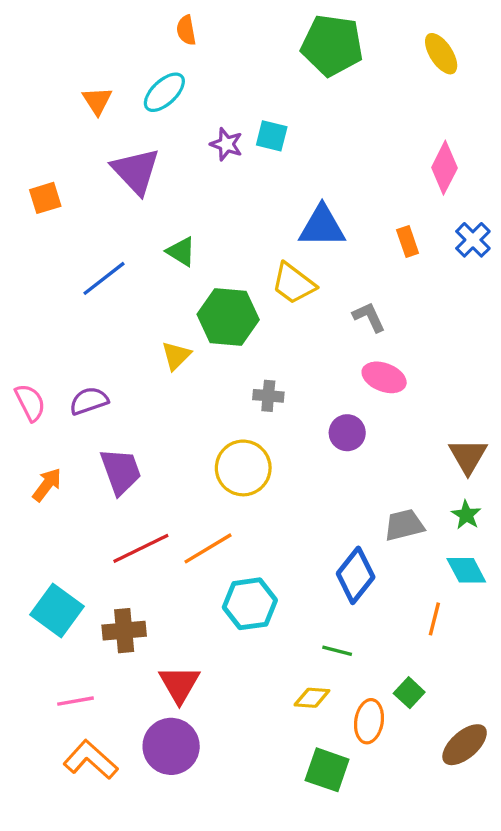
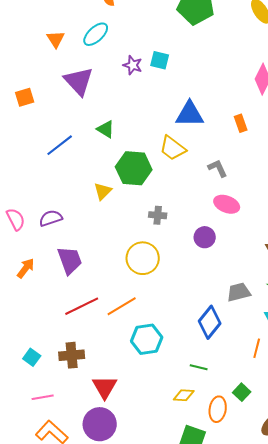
cyan square: (57, 611) -> (32, 357), moved, size x0.6

